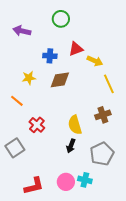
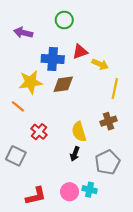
blue cross: (50, 56) -> (53, 59), size x1.5
yellow star: (29, 78) -> (31, 82), size x1.6
yellow line: (109, 84) -> (115, 88), turned 36
gray square: (15, 148) -> (16, 156), turned -30

